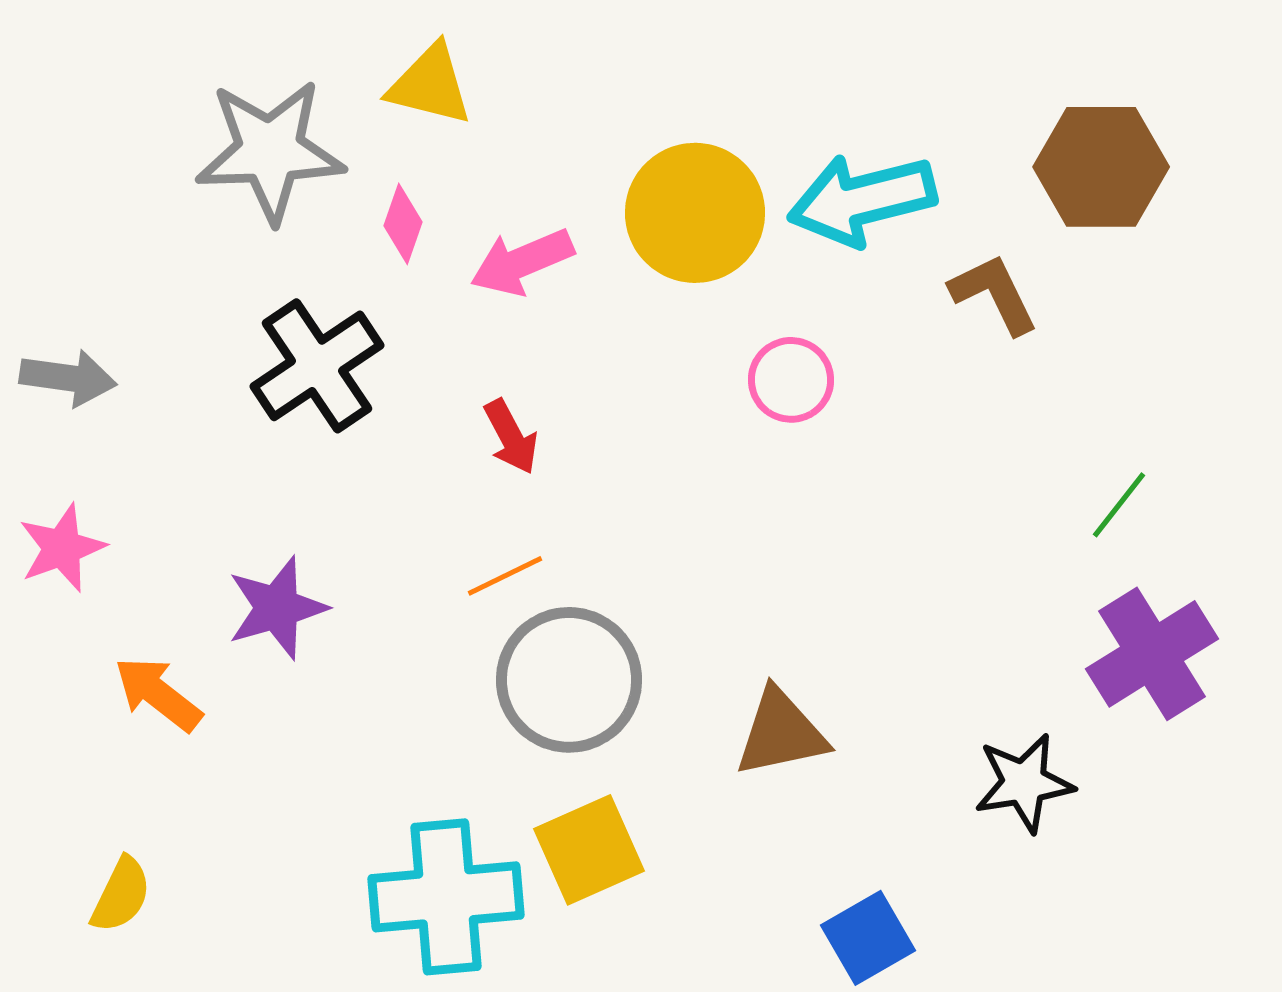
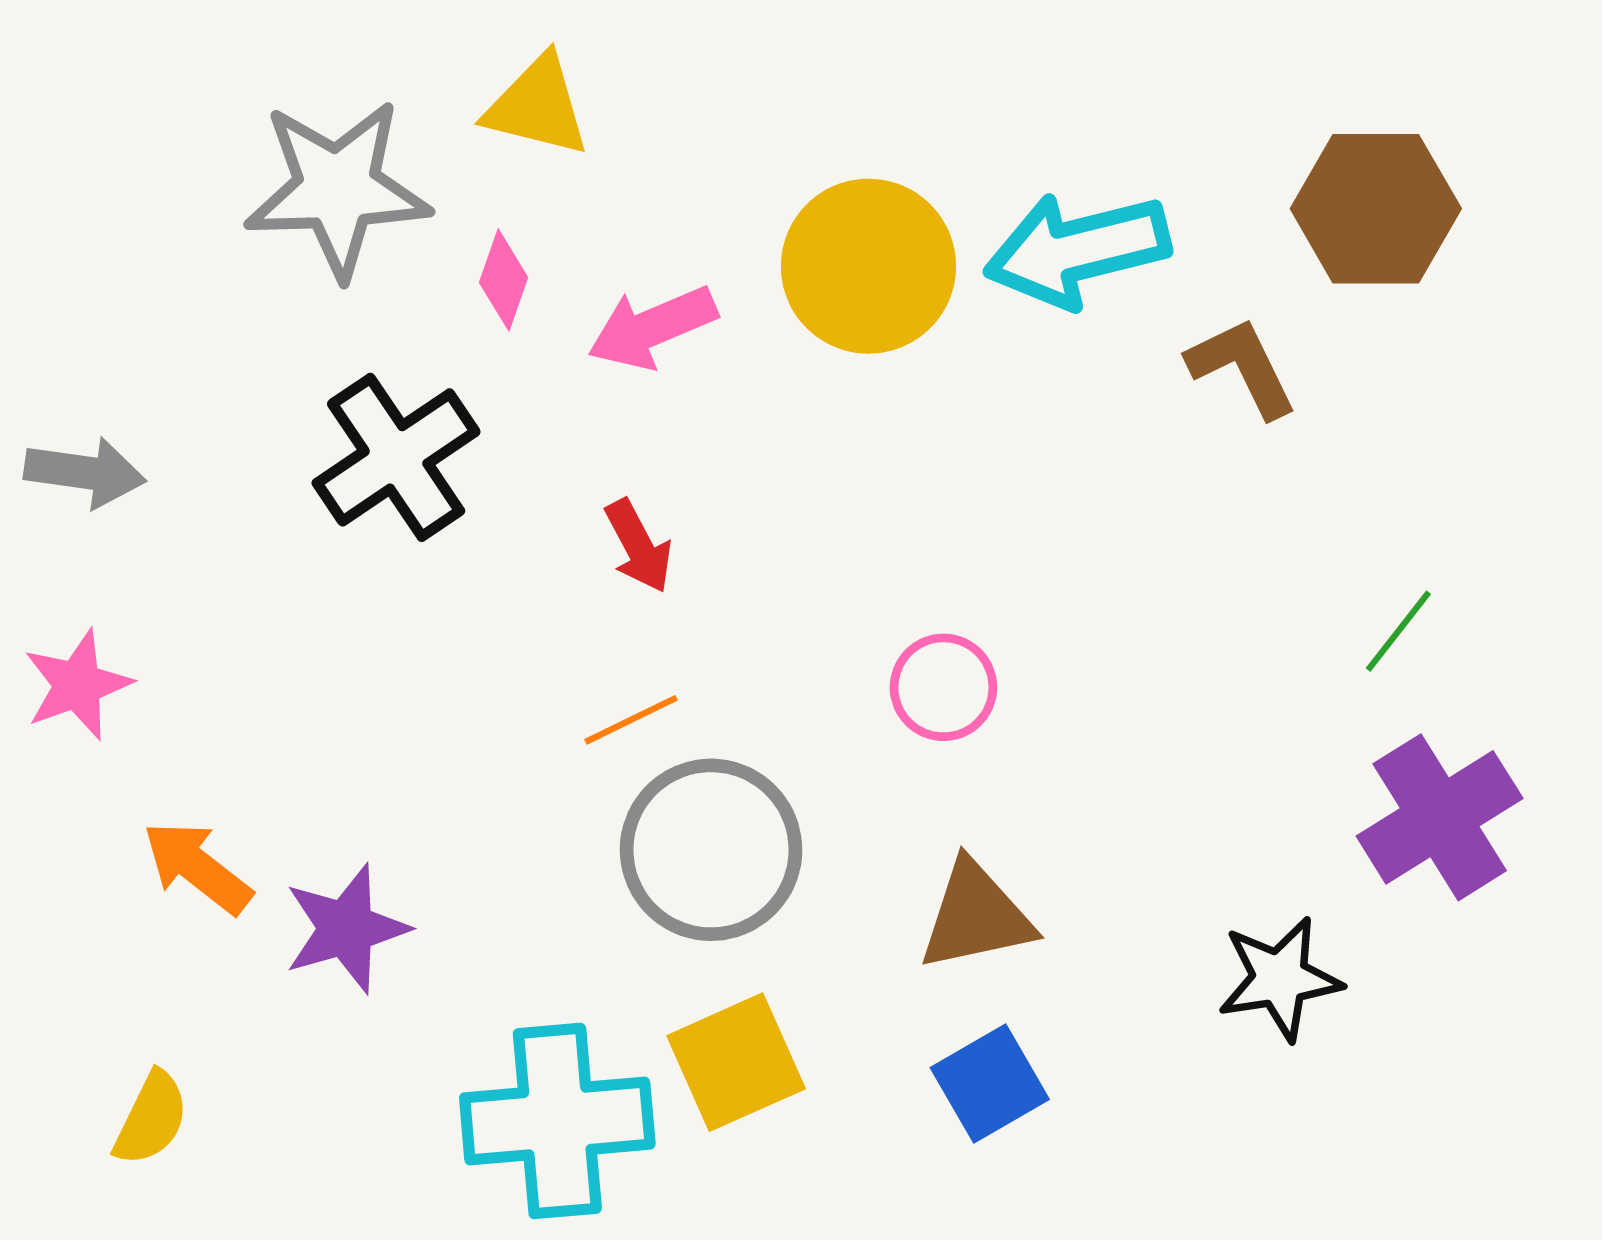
pink circle: (791, 380) -> (943, 687), moved
purple star: (277, 608) -> (346, 929), moved
blue square: (868, 938) -> (990, 1083), moved

